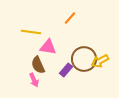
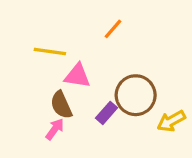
yellow arrow: (100, 61) -> (171, 121), moved
pink arrow: (34, 80) -> (55, 129), turned -120

